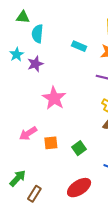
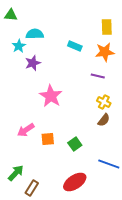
green triangle: (23, 17) -> (11, 15), moved
cyan semicircle: (37, 34) -> (35, 34), turned 84
cyan star: (17, 54) -> (19, 46), moved

